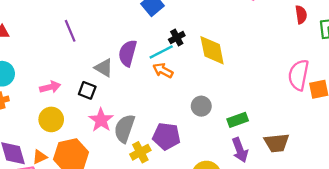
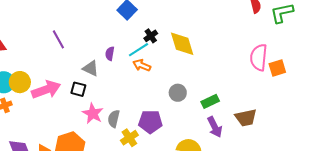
purple semicircle: (128, 53) -> (110, 54), size x0.6
pink arrow: (50, 87) -> (46, 90), size x1.6
yellow circle: (51, 119) -> (20, 82), moved
gray semicircle: (124, 128) -> (114, 119), size x0.7

